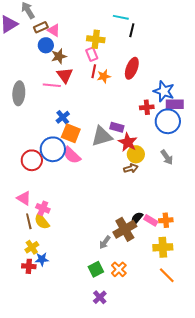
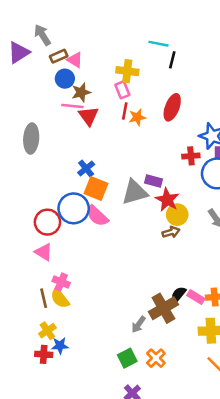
pink line: (52, 85) -> (72, 106), moved
pink triangle: (24, 198) -> (44, 252), moved

